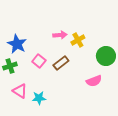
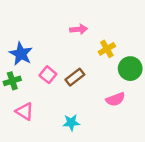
pink arrow: (60, 35) -> (79, 29), moved
yellow cross: (78, 40) -> (107, 49), moved
cyan star: (39, 98) -> (71, 123), moved

